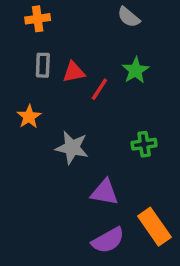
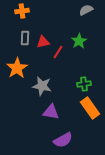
gray semicircle: (129, 17) -> (86, 10), moved, turned 112
orange star: (29, 117) -> (17, 68), size x1.5
purple triangle: (105, 192) -> (51, 112), moved
orange rectangle: (154, 227) -> (90, 108), moved

